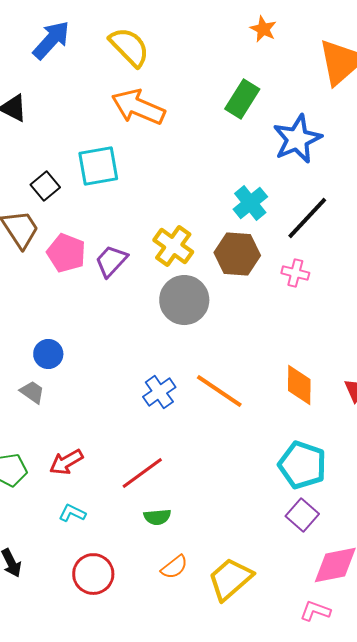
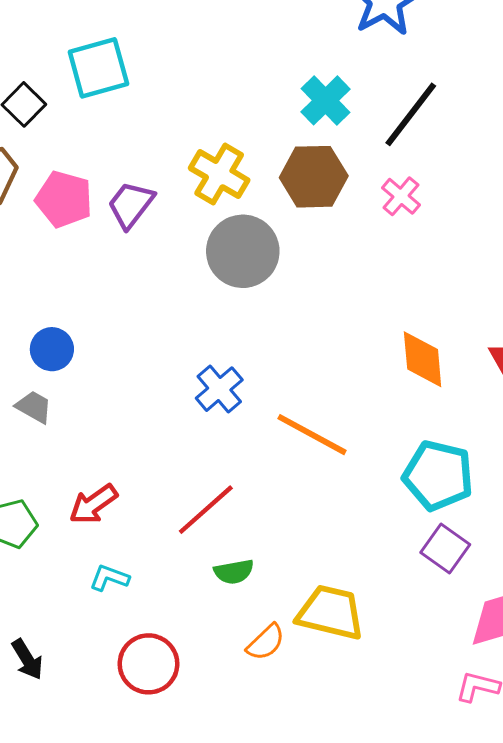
pink cross: (295, 273) -> (401, 196), turned 32
orange line: (219, 391) -> (312, 435), moved
yellow trapezoid: (230, 579) -> (331, 612), moved, turned 60

